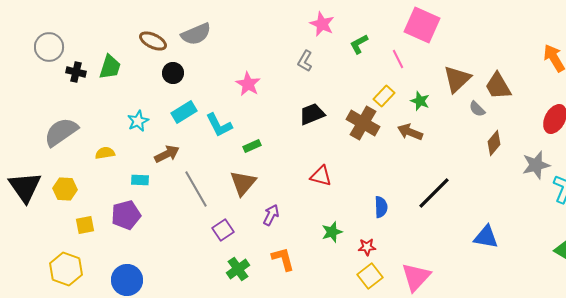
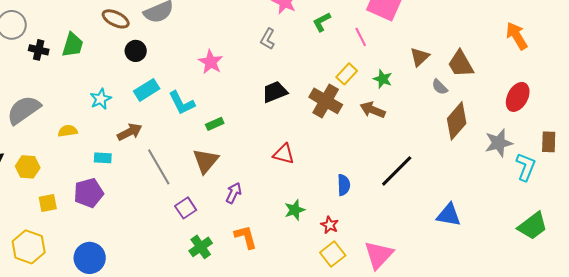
brown triangle: (457, 79) -> (420, 57), size x0.7
brown diamond: (494, 143) -> (457, 121), size x1.5
red star: (367, 247) -> (330, 225), turned 30

